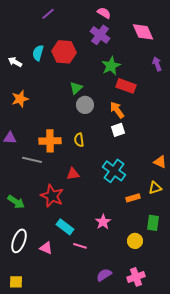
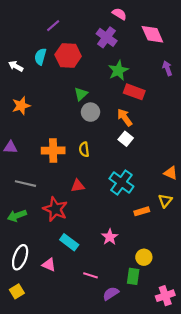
pink semicircle: (104, 13) -> (119, 14), moved
purple line: (48, 14) -> (53, 26), moved
white square: (118, 130) -> (126, 139), turned -32
gray line: (32, 160) -> (25, 184), moved
yellow triangle: (155, 188) -> (165, 201), turned -32
green arrow: (16, 202) -> (17, 216), turned 126
green rectangle: (153, 223) -> (133, 276), moved
pink line: (80, 246) -> (90, 275), moved
pink cross: (136, 277) -> (165, 296), moved
yellow square: (16, 282) -> (17, 291), moved, turned -32

